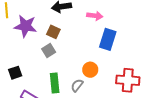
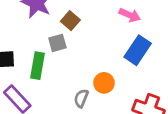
green rectangle: (55, 83) -> (38, 66), moved
gray semicircle: (77, 85) -> (81, 98), turned -32

